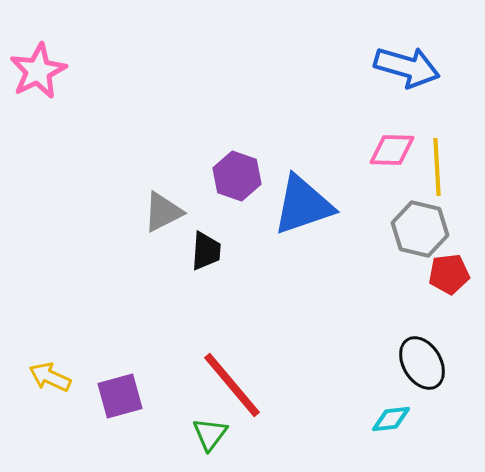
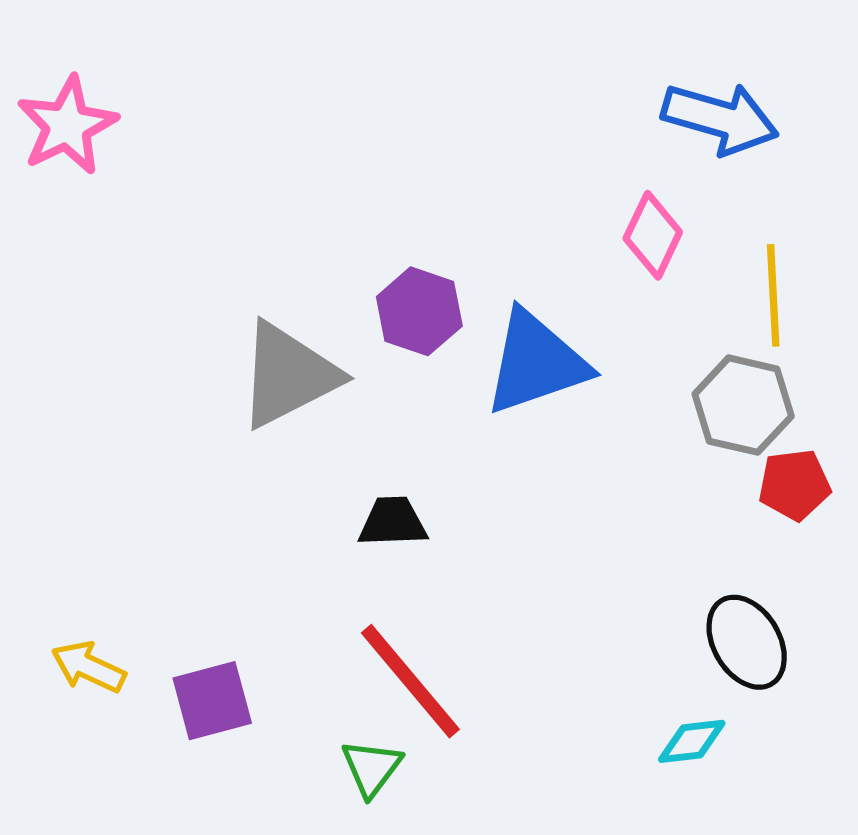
pink diamond: (392, 150) -> (653, 235), moved, turned -66
gray triangle: (163, 212) -> (288, 375), size x1.5
black trapezoid: (206, 251) -> (393, 522), moved, turned -96

